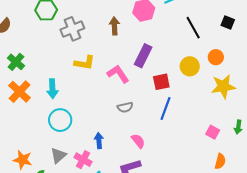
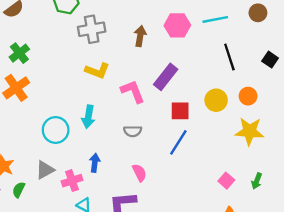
cyan arrow: (52, 89) -> (88, 117), moved
pink cross: (83, 160) -> (72, 181), turned 30

